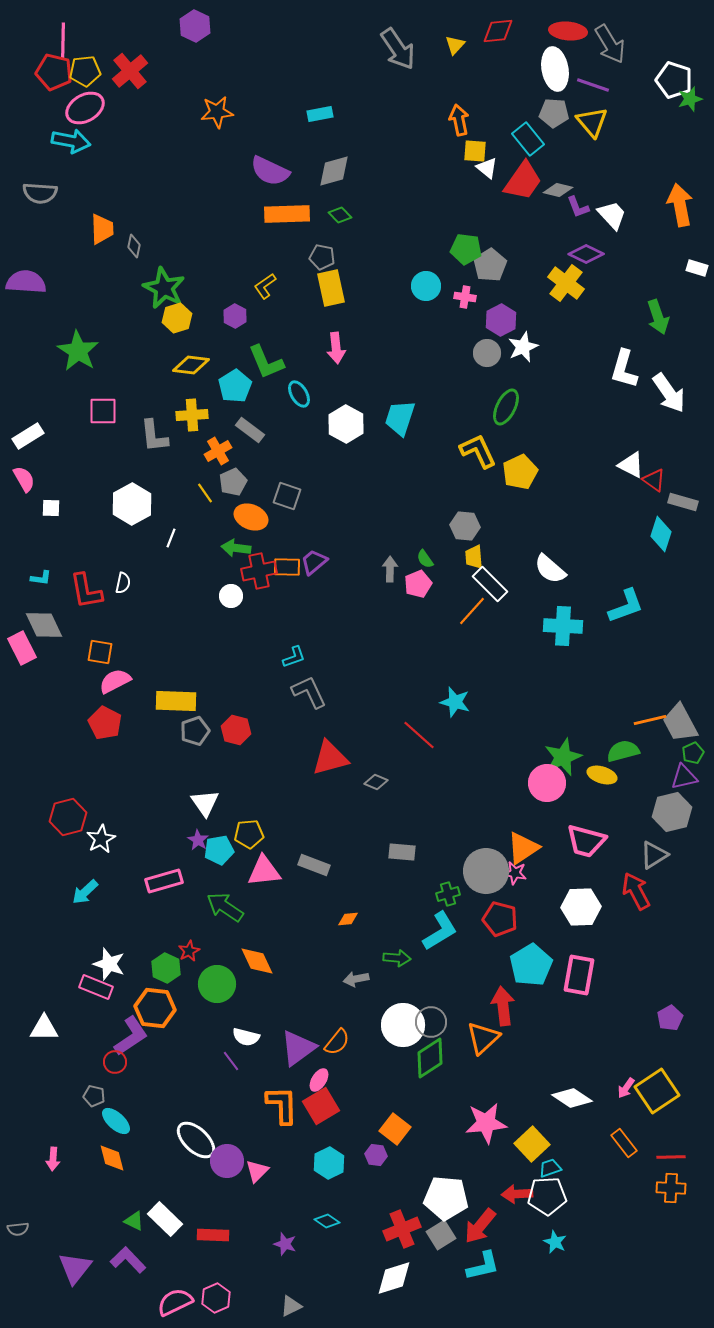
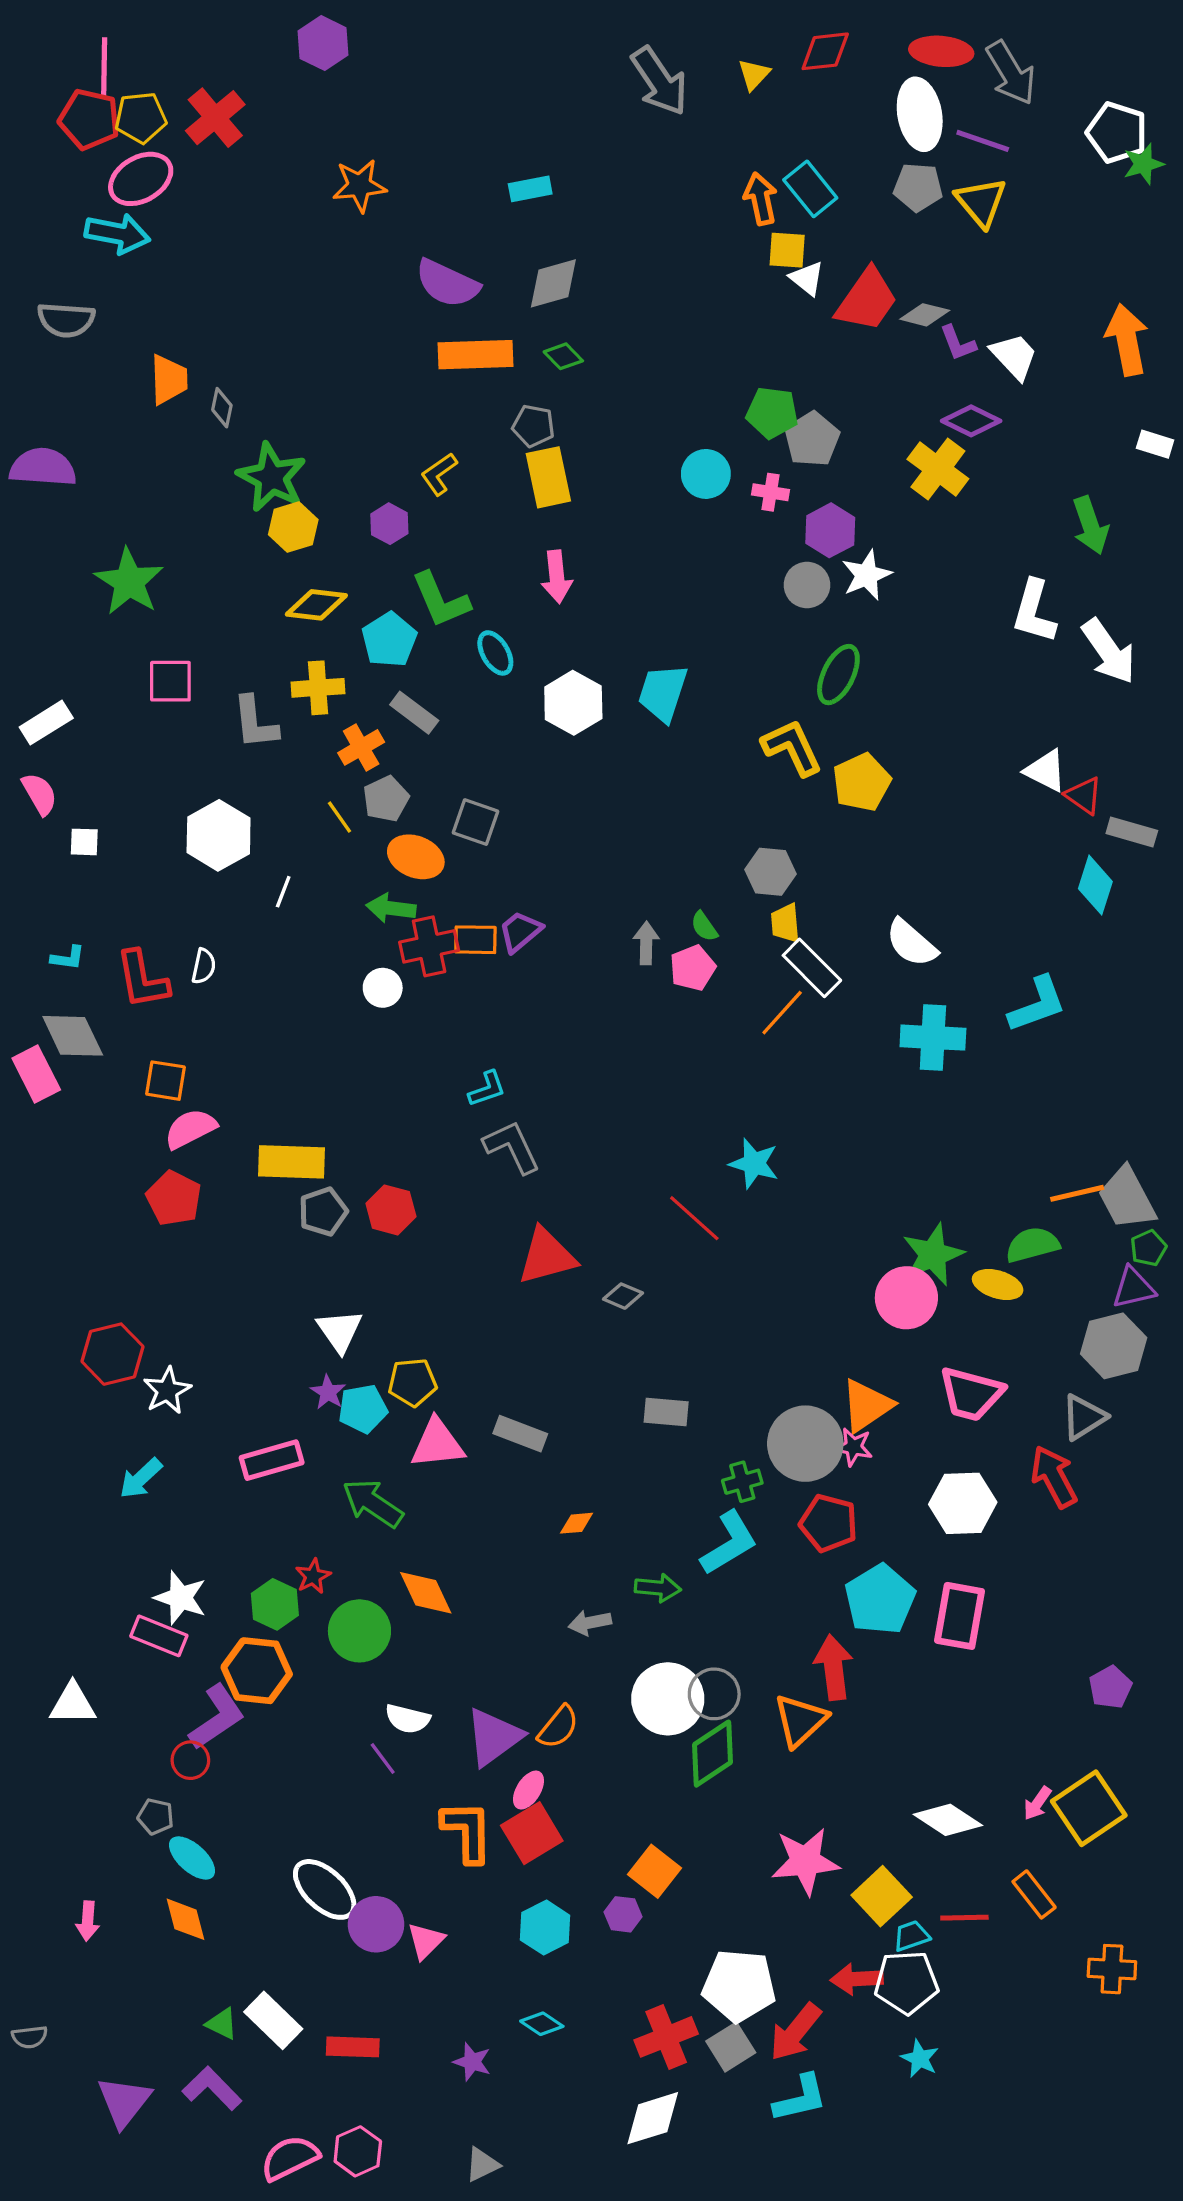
cyan rectangle: (528, 139) -> (810, 189), moved
red line: (671, 1157) -> (964, 1918), moved

